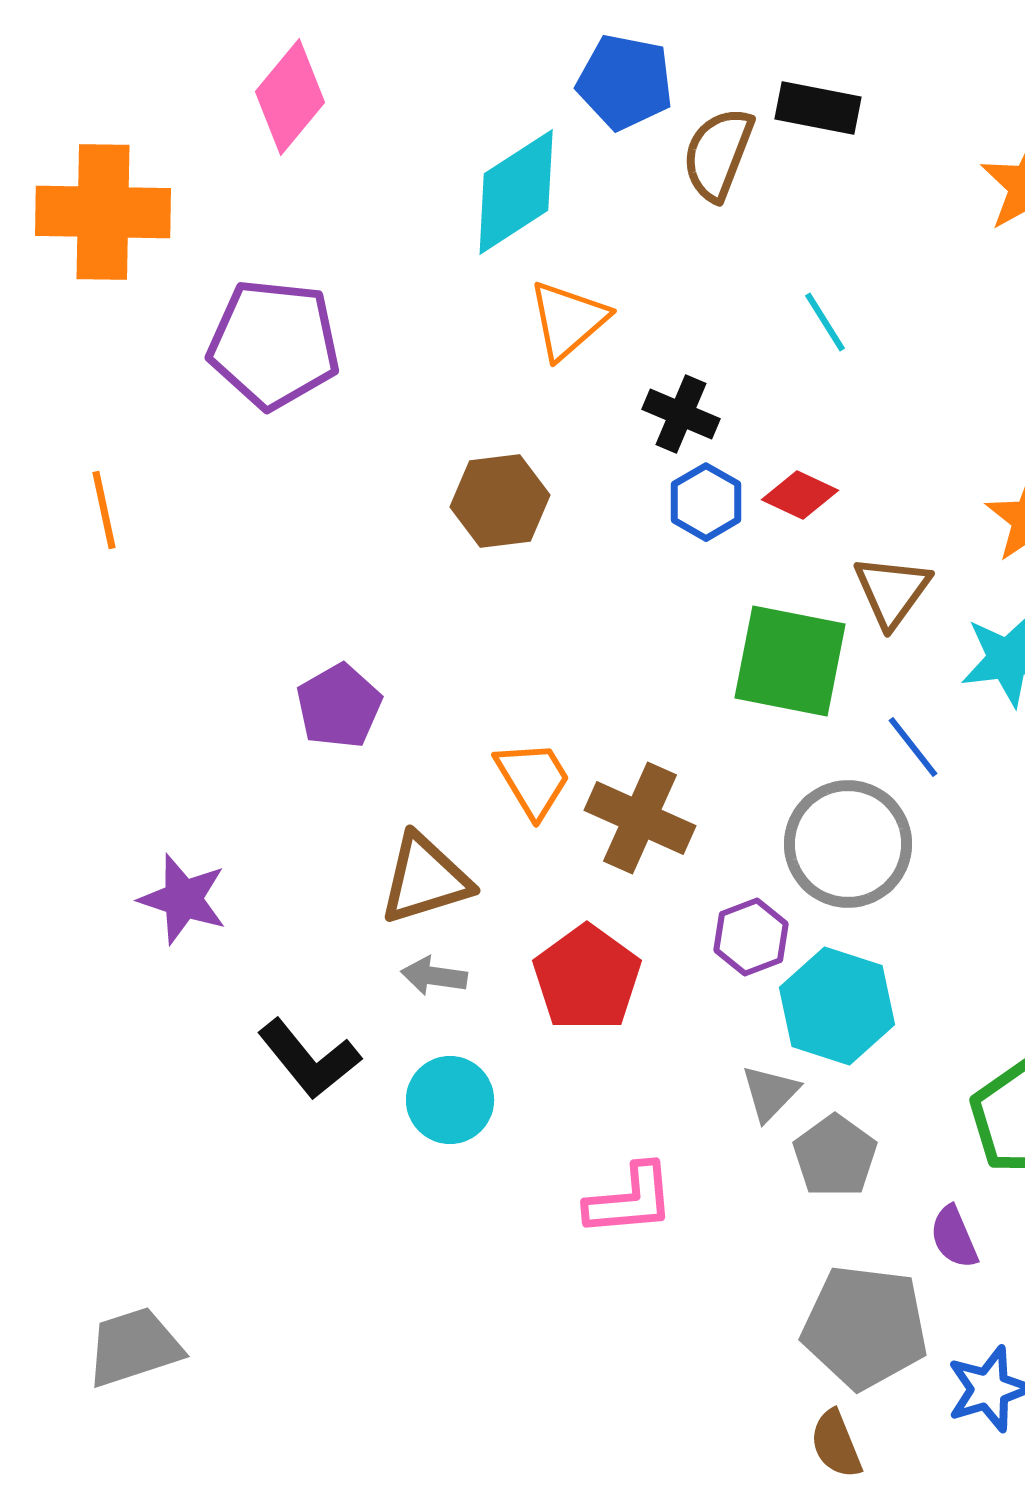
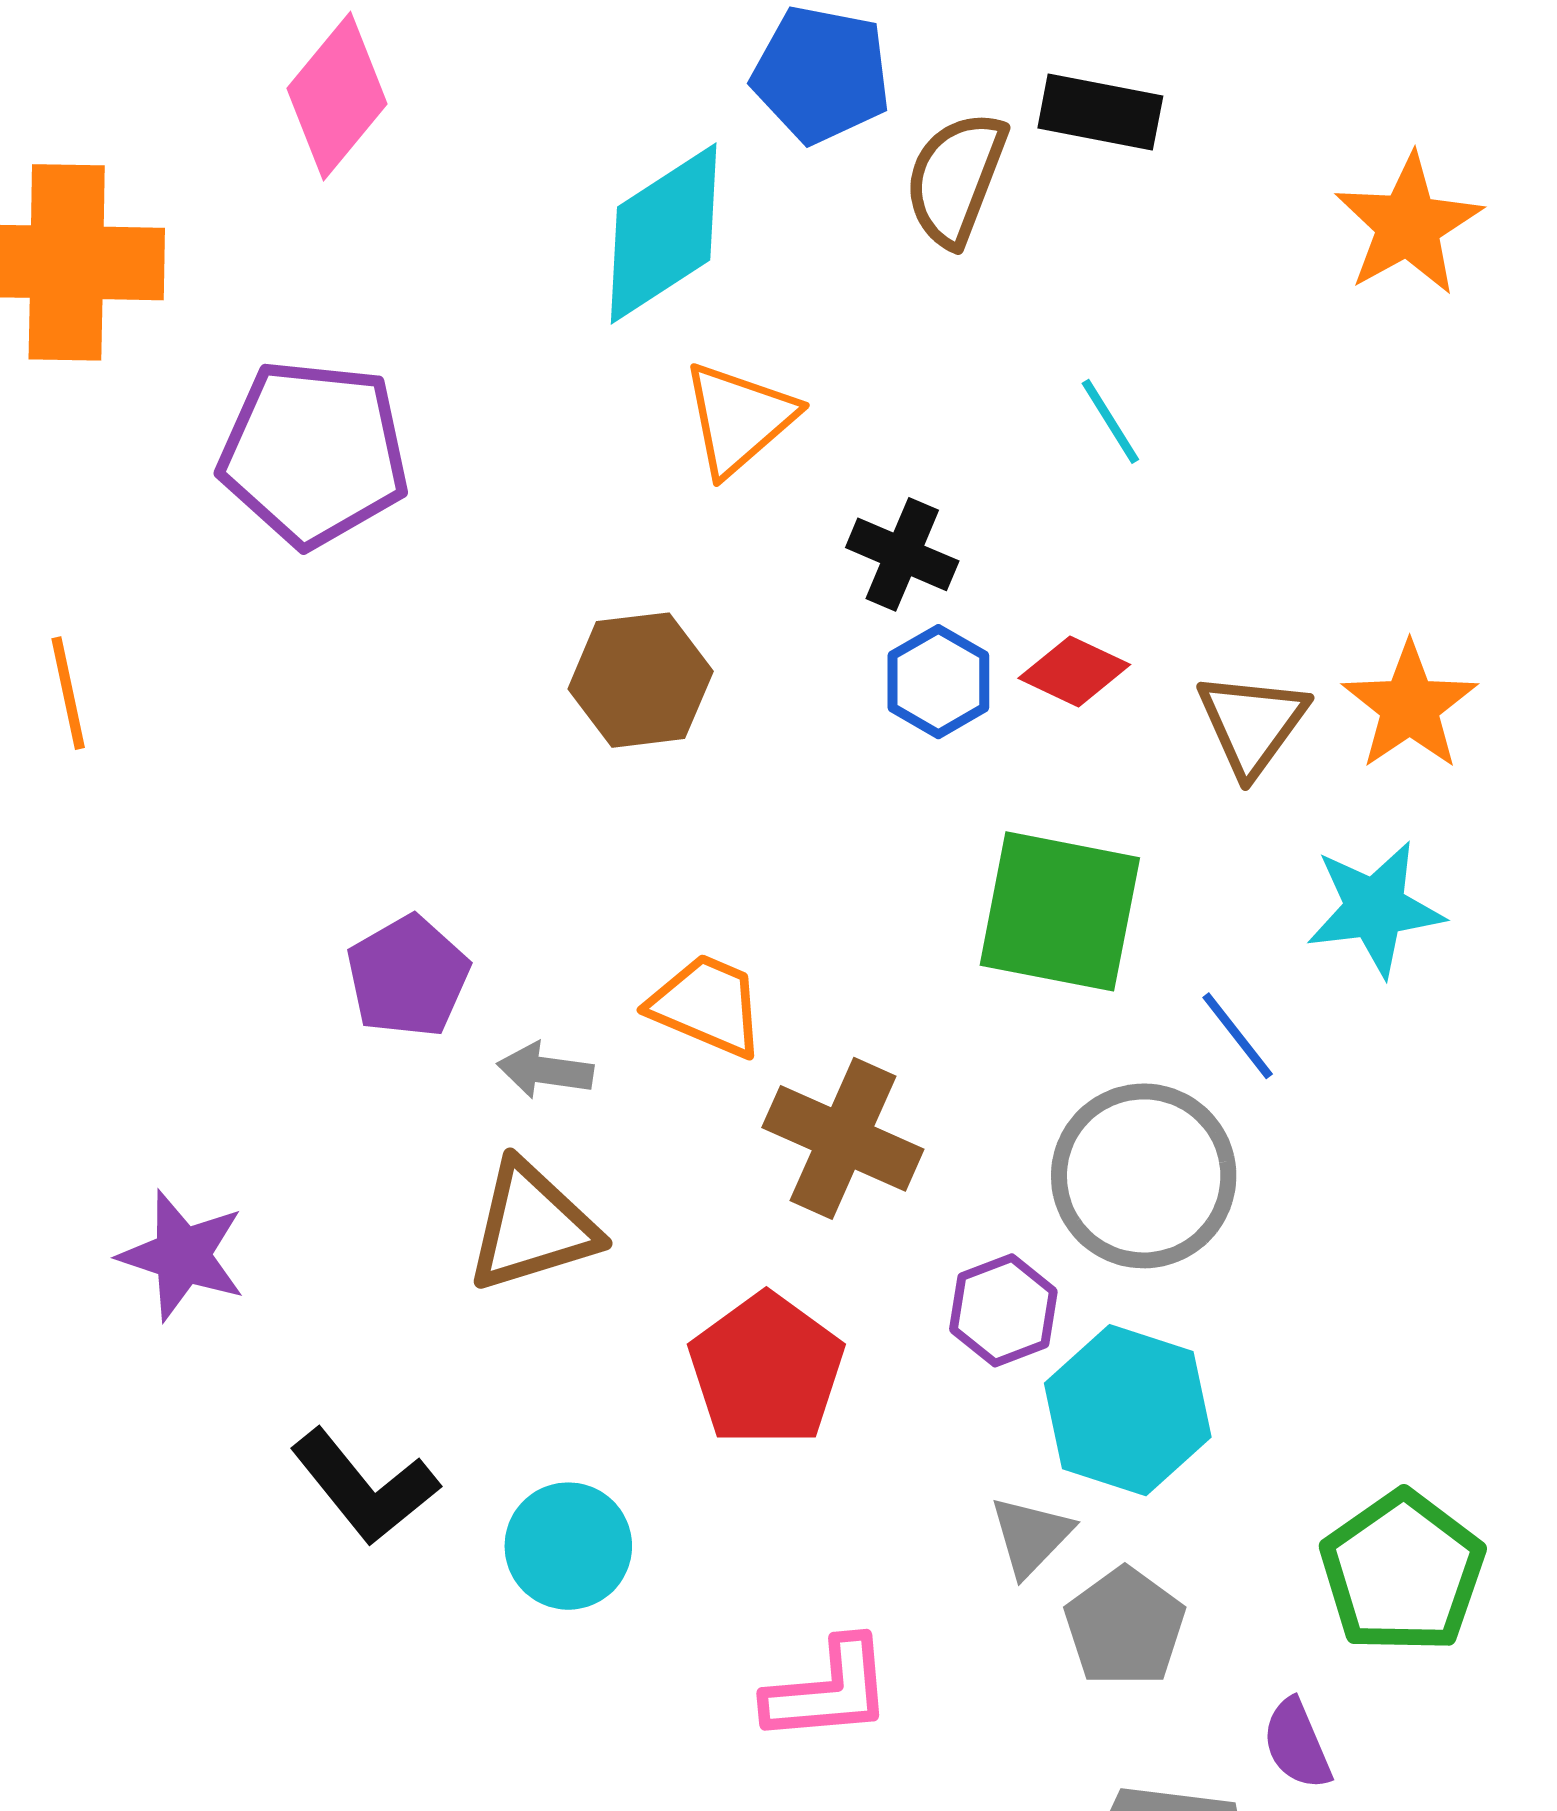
brown triangle: (892, 591) -> (1252, 723), moved
orange trapezoid: (533, 779) -> (707, 1005), moved, turned -36
gray arrow: (434, 976) -> (545, 1070), moved

